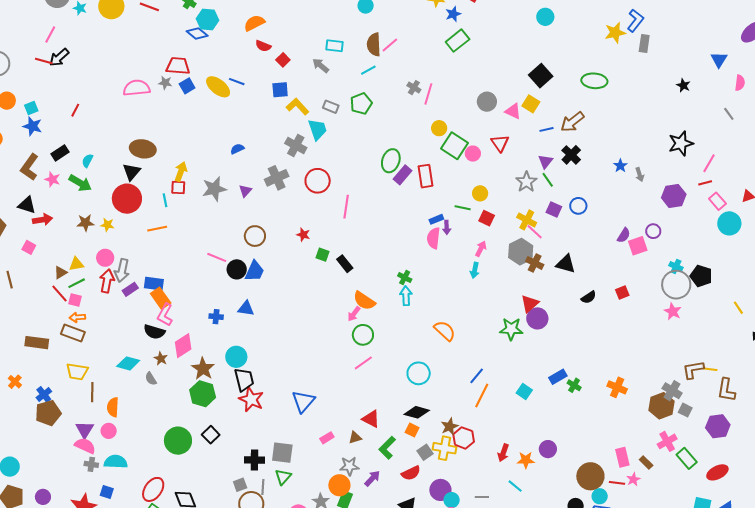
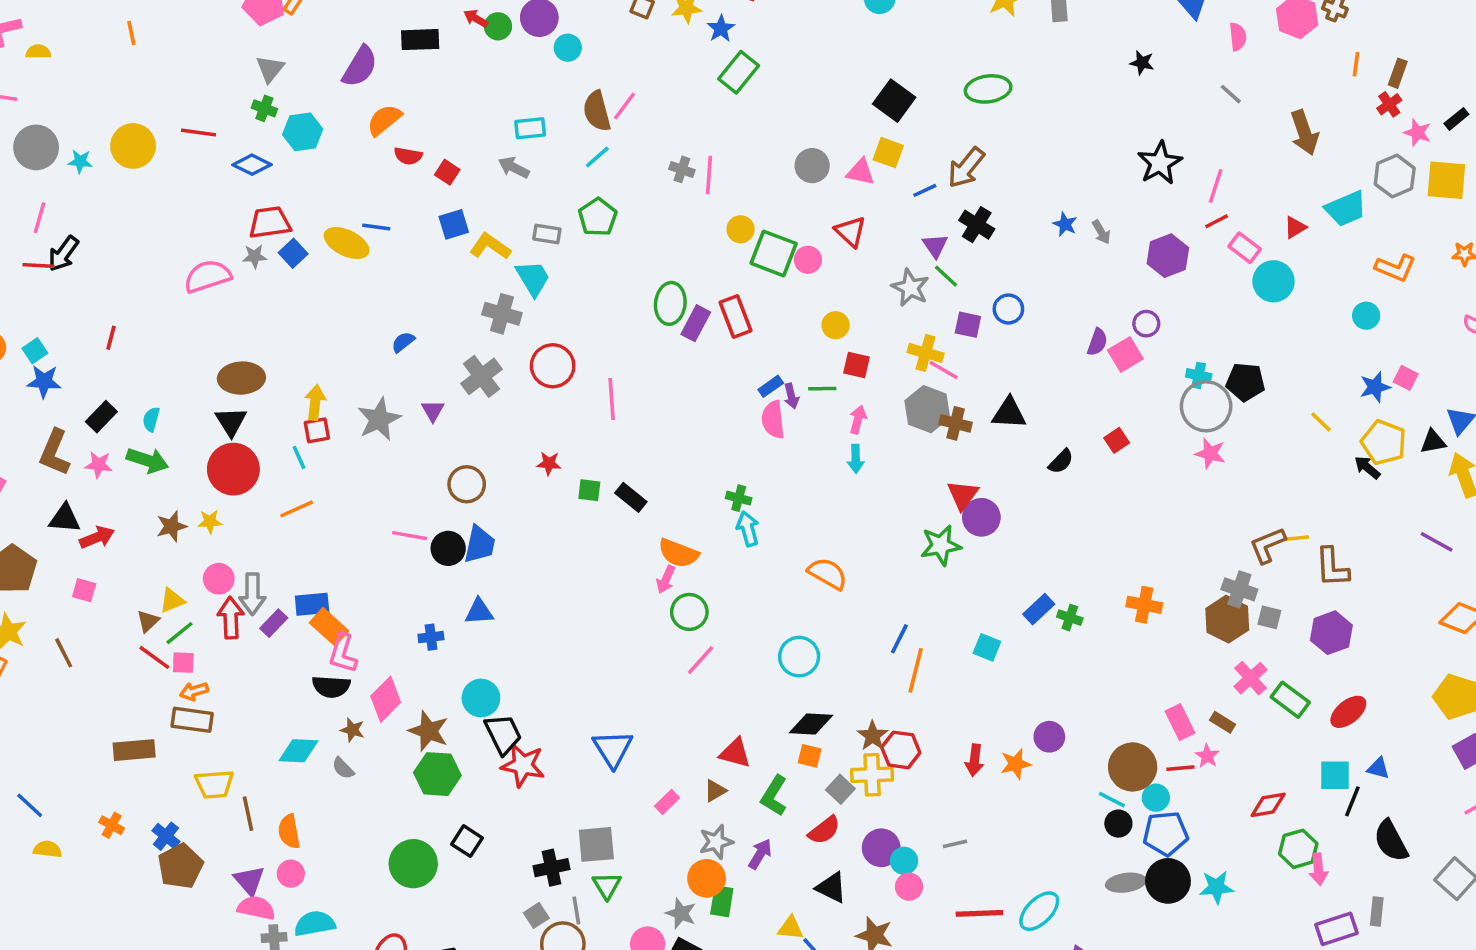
blue diamond: (197, 34) -> (252, 165), moved
green line: (463, 208) -> (822, 389), moved
cyan line: (515, 486) -> (1112, 800), moved

